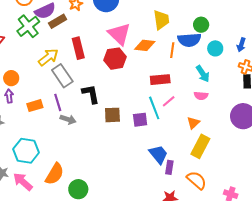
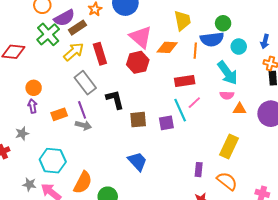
yellow arrow: (48, 57) -> (74, 52), moved
cyan arrow: (203, 74) -> (227, 73), size x1.4
gray arrow: (68, 119) -> (83, 125), moved
orange triangle: (193, 123) -> (240, 109), moved, turned 48
blue trapezoid: (158, 154) -> (137, 161), moved

